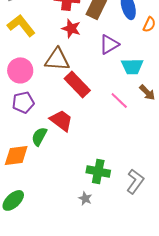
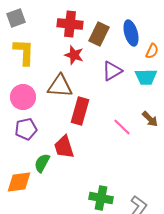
yellow L-shape: (21, 25) -> (24, 52), turned 40
cyan trapezoid: (132, 66) -> (146, 77), moved
red rectangle: (77, 84) -> (80, 111), turned 60
red trapezoid: (61, 120) -> (64, 147), turned -145

